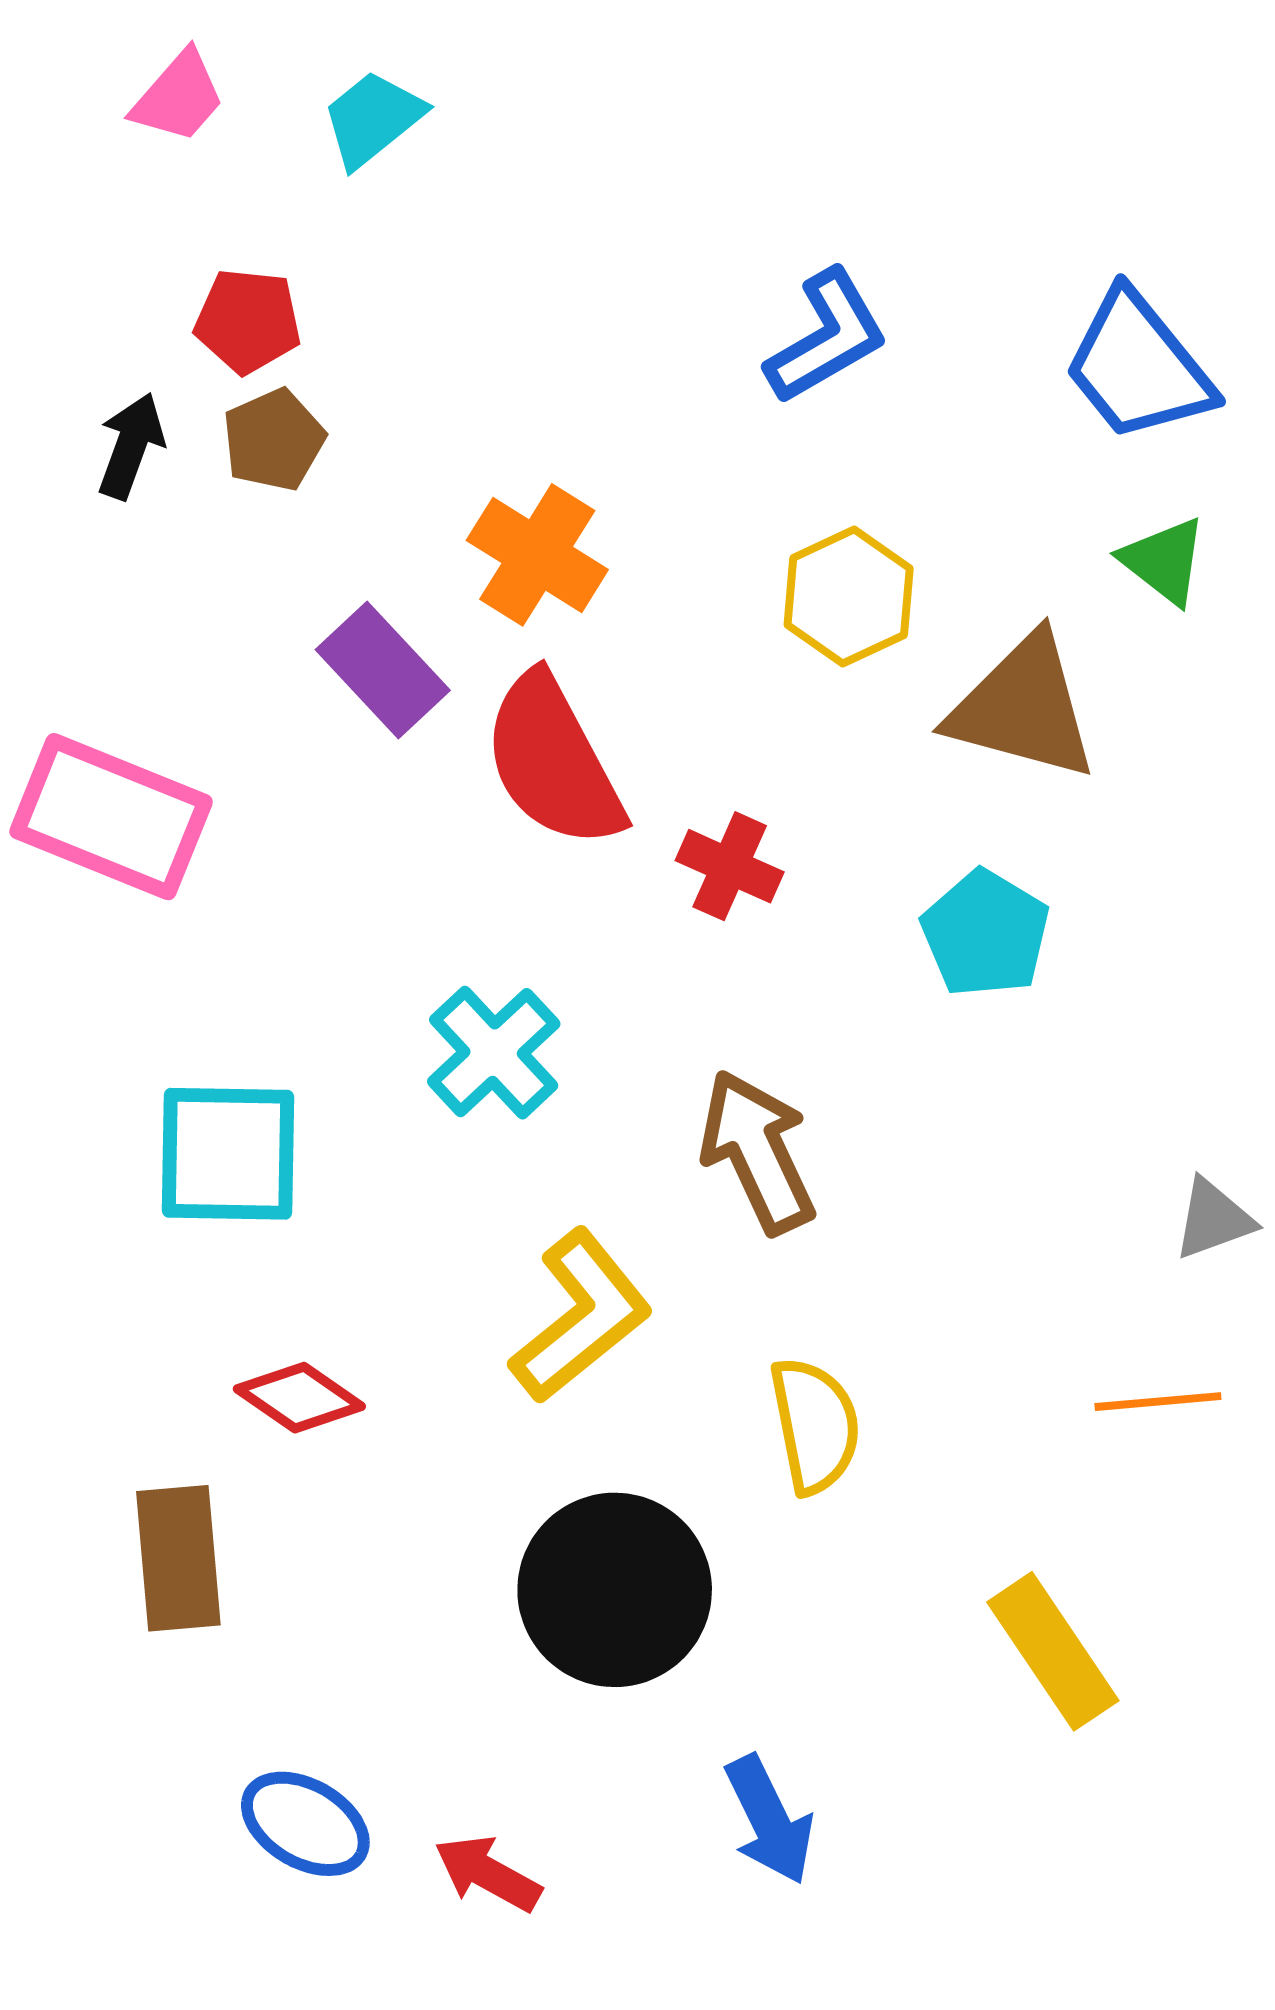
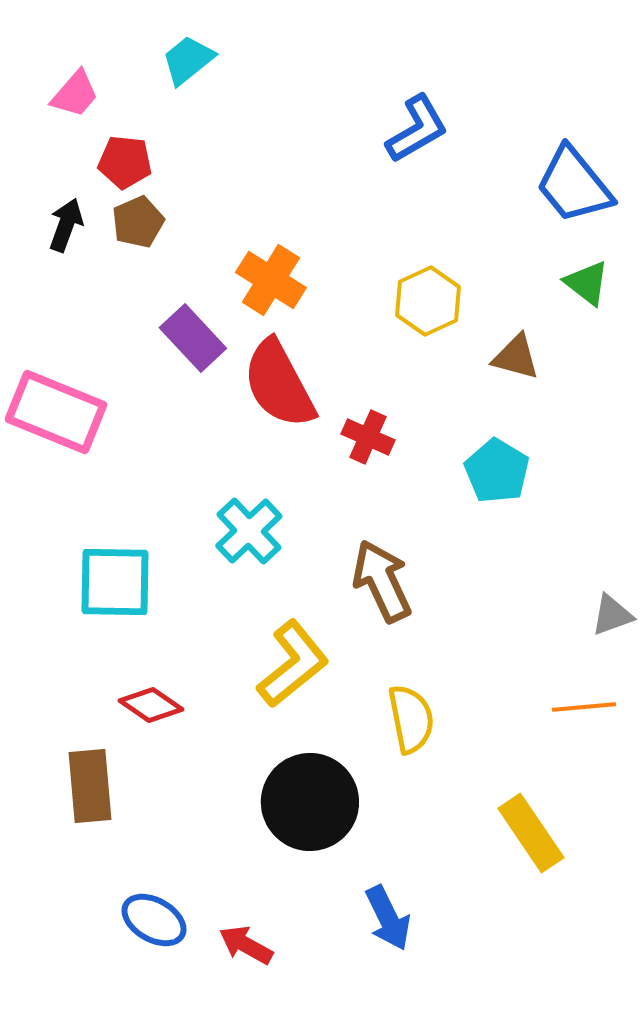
pink trapezoid: (178, 97) -> (75, 94), moved
blue L-shape: (827, 337) -> (417, 129), moved
brown triangle: (1023, 708) -> (516, 357), size x0.6

